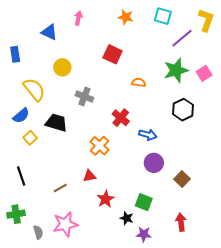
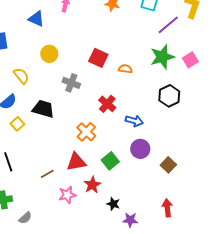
red square: (113, 54) -> (98, 58), moved
yellow semicircle: (34, 89) -> (21, 76), size x0.7
red triangle: (89, 176) -> (76, 162), size x1.5
green square: (144, 202) -> (110, 161), moved, turned 30
pink star: (65, 224) -> (67, 195), moved, size x0.7
gray semicircle: (38, 232) -> (25, 218), turned 64

